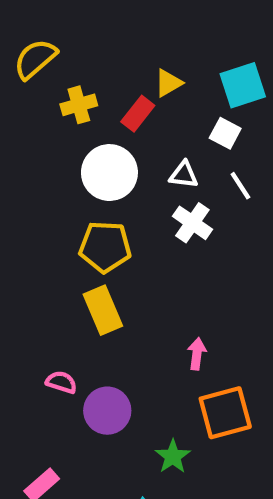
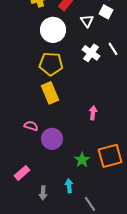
white triangle: (184, 175) -> (87, 21), moved, turned 48
white line: (240, 186) -> (113, 49), moved
orange square: (225, 413) -> (110, 156), moved

